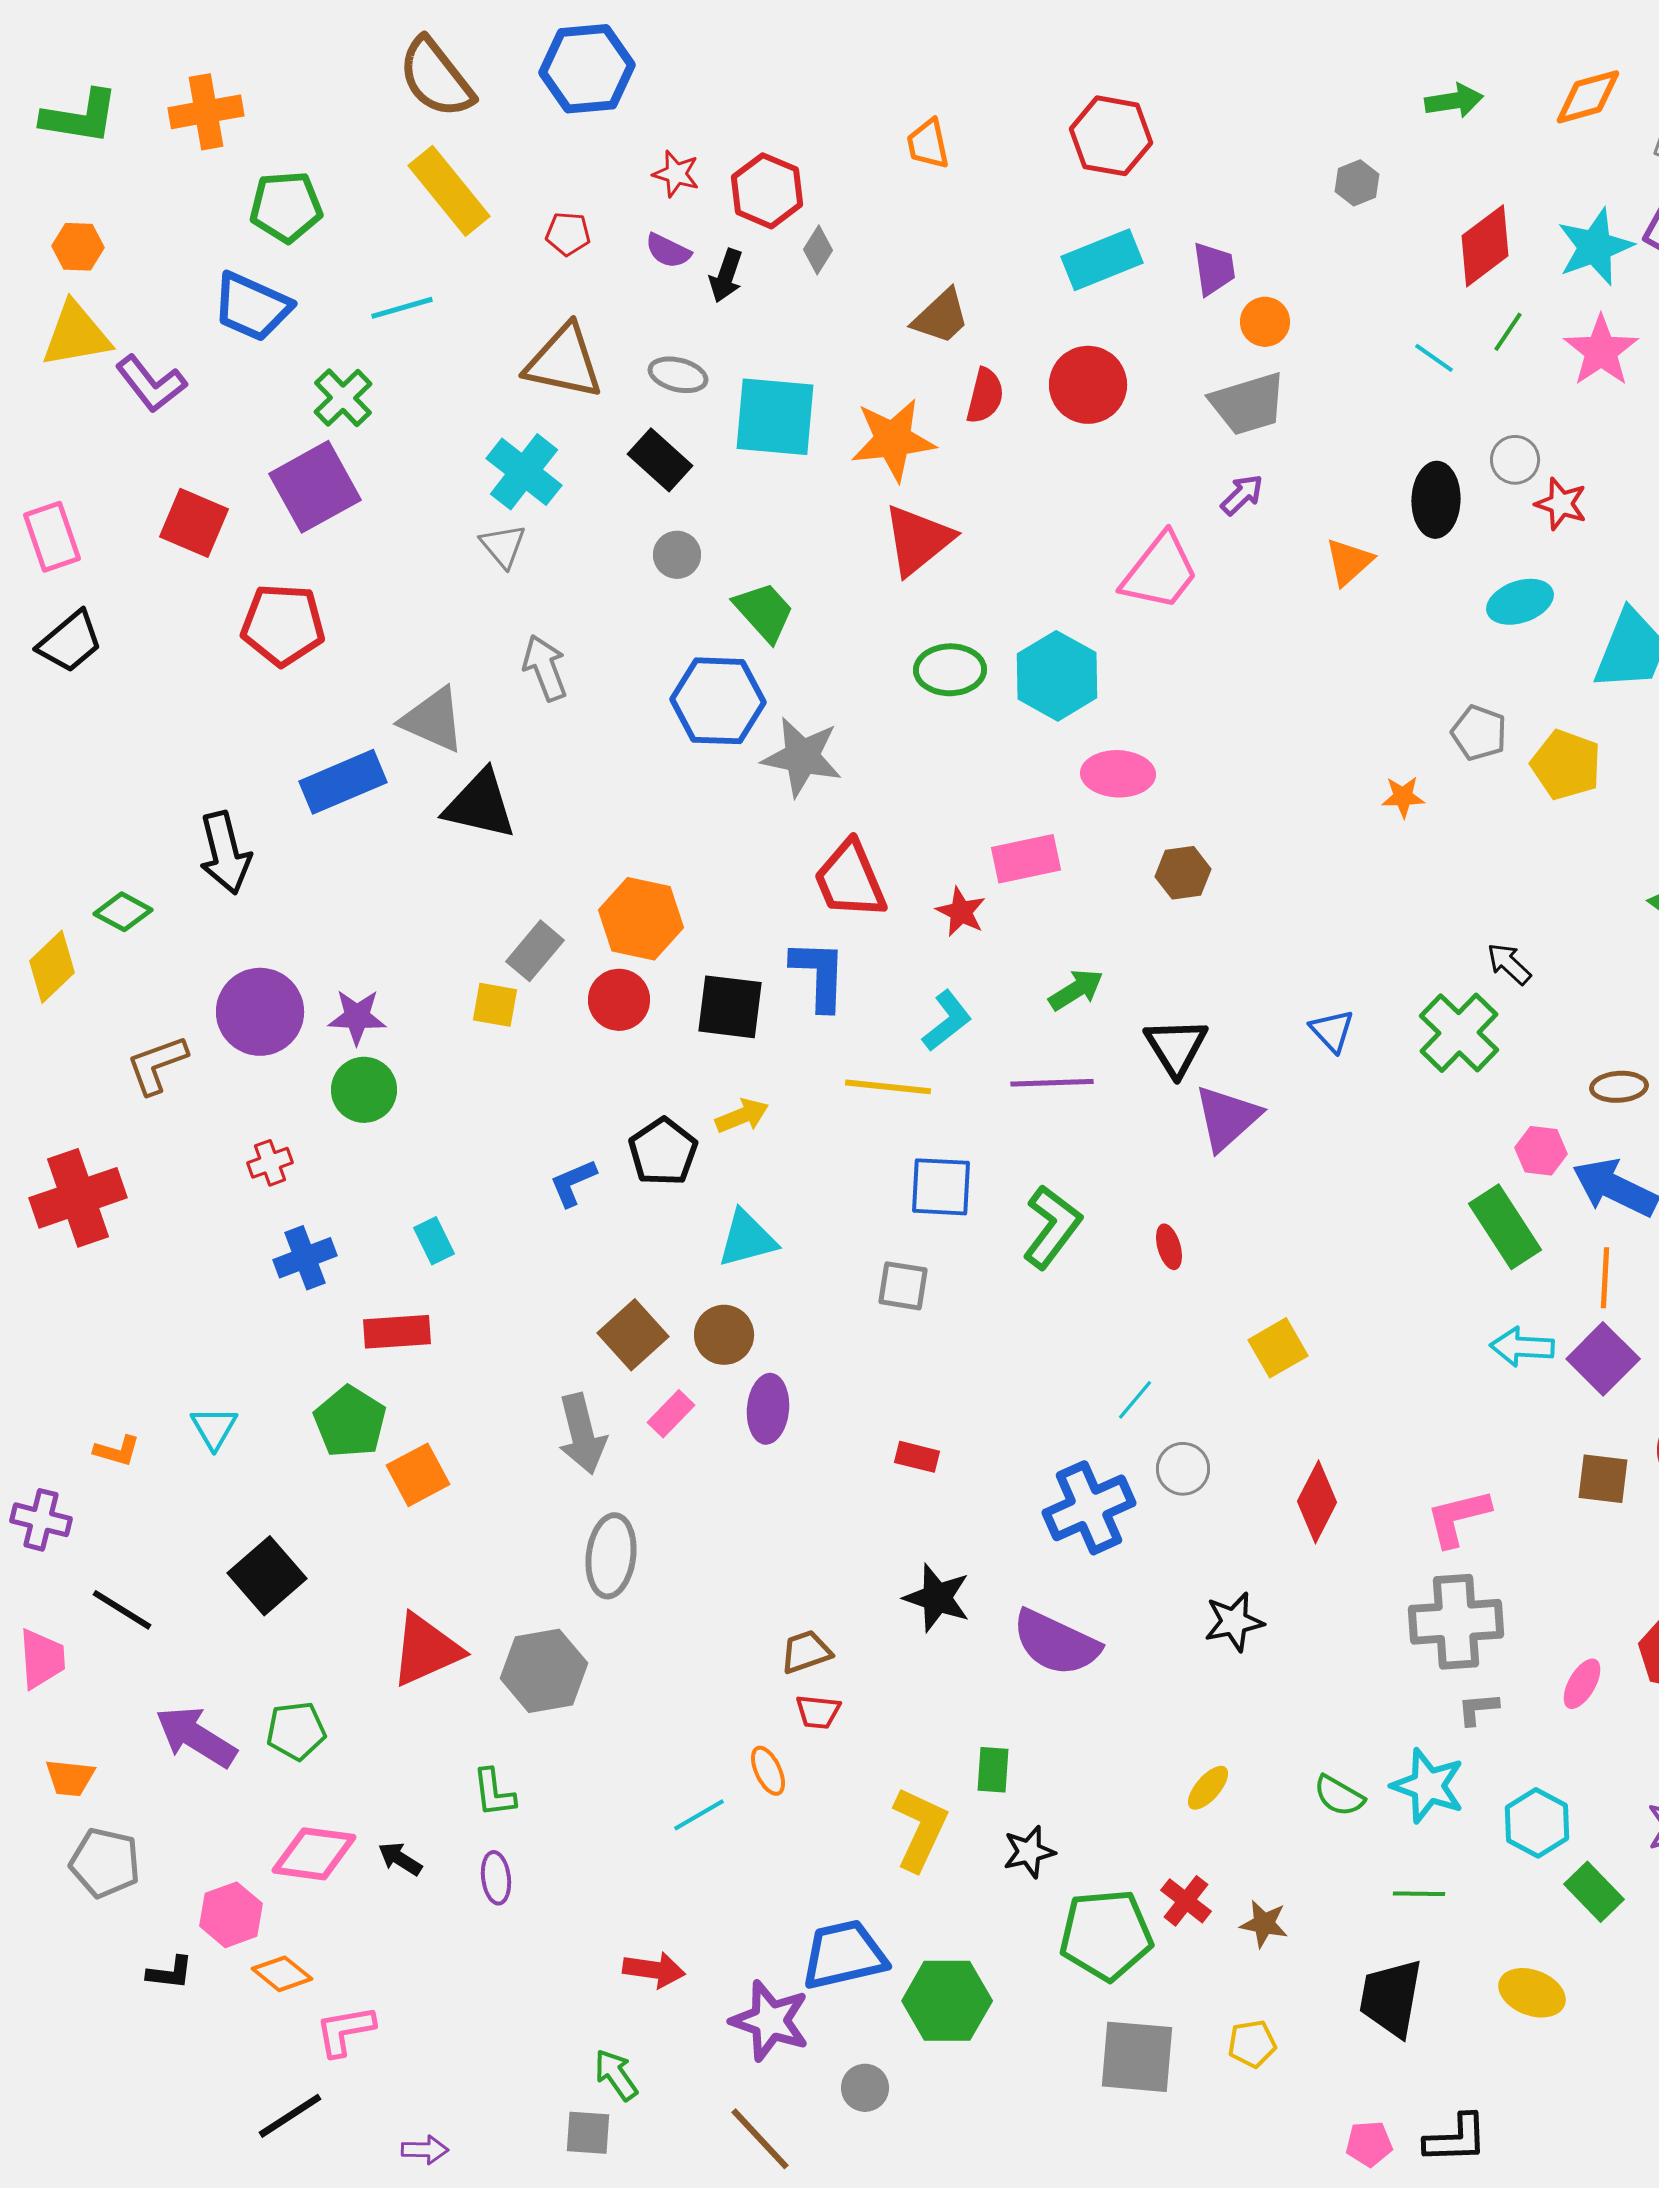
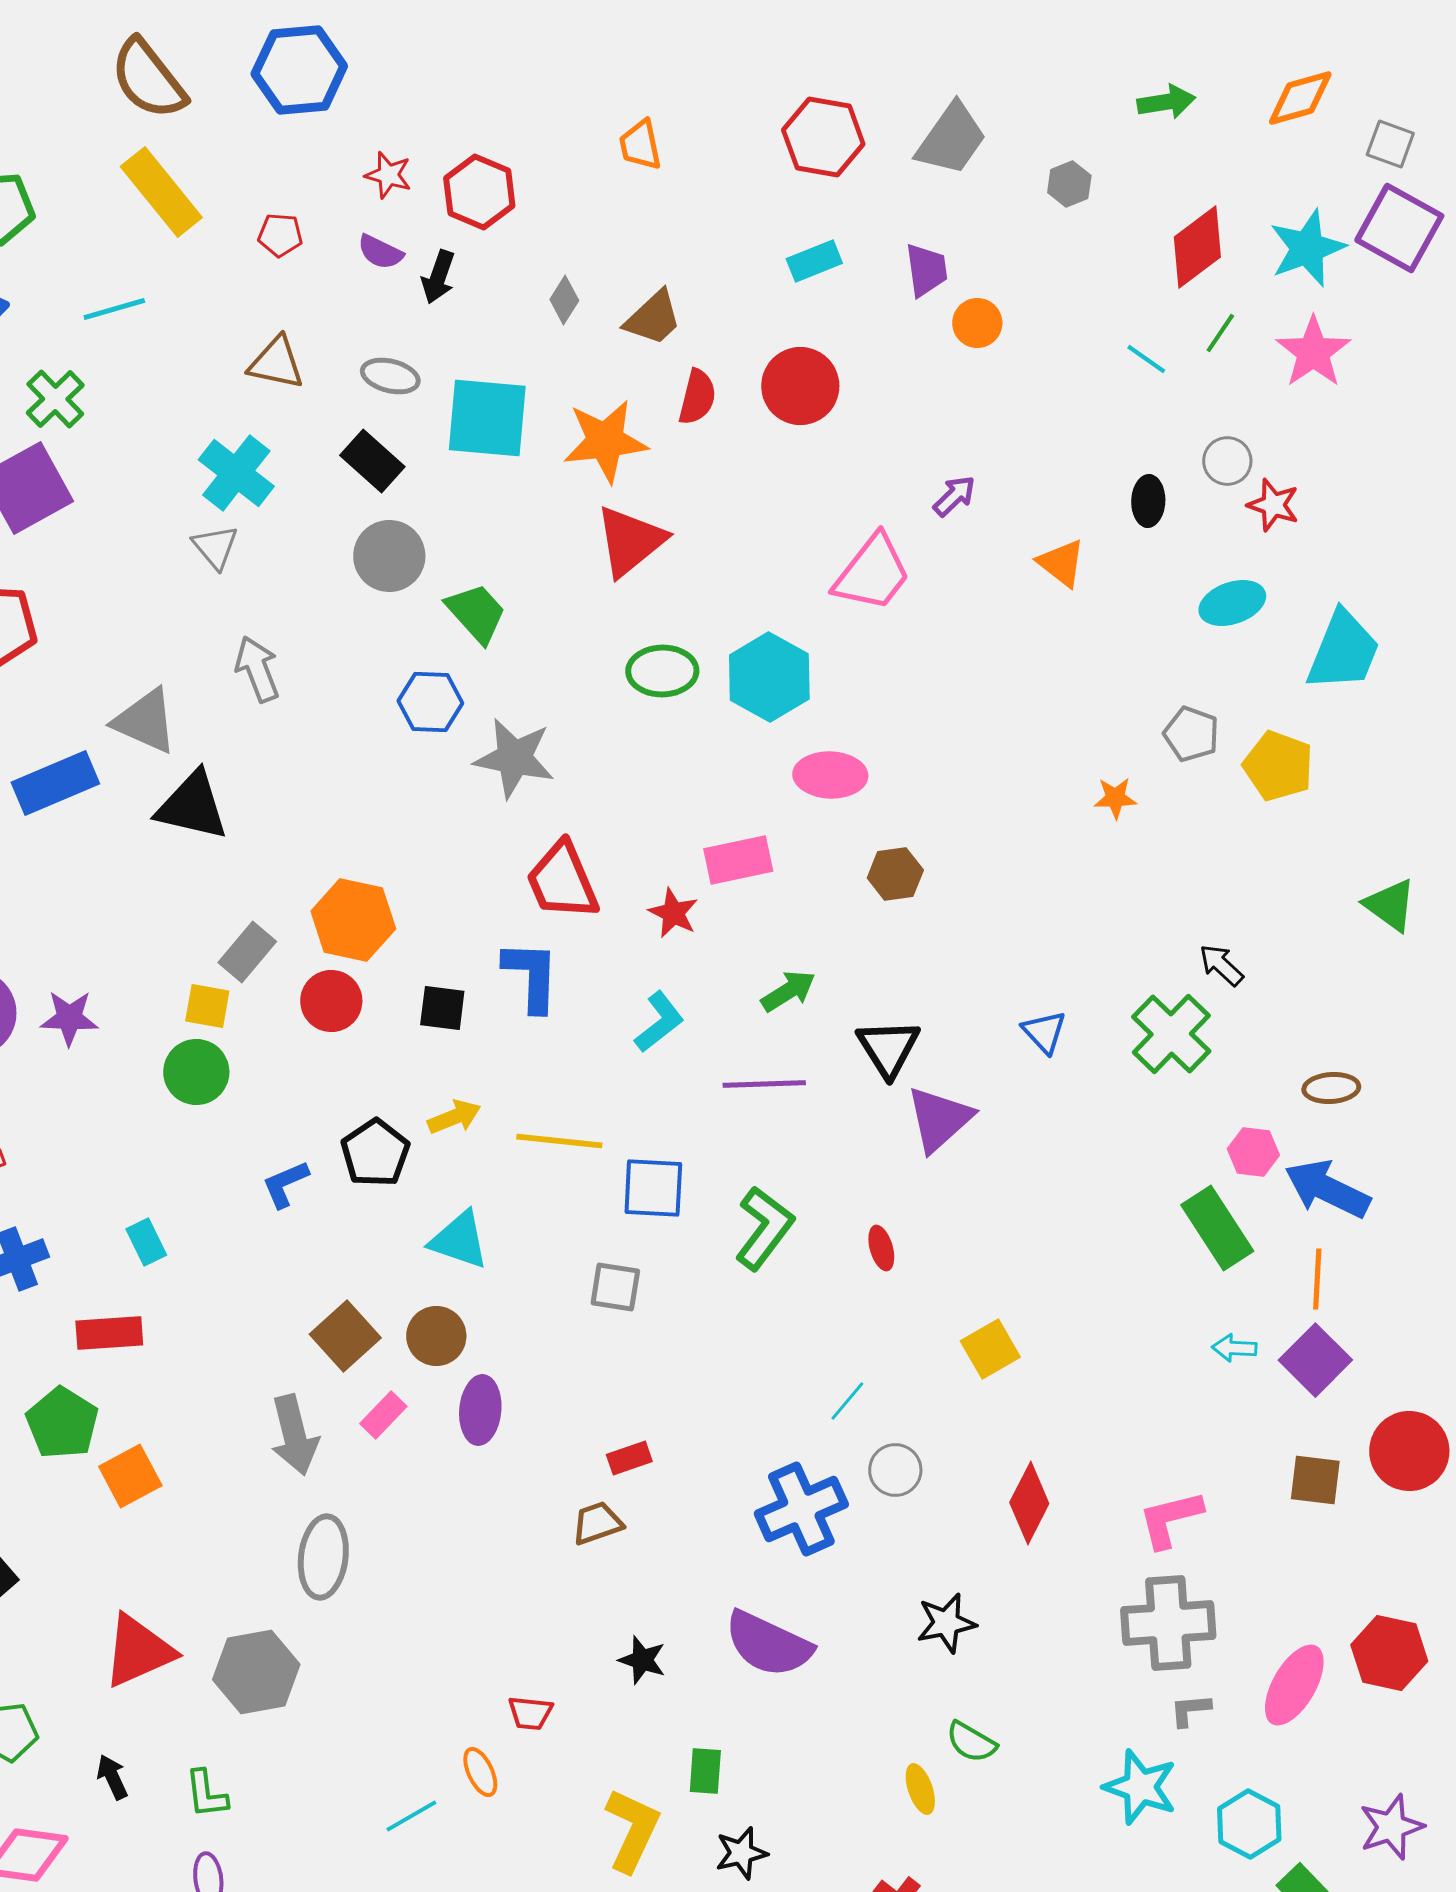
gray diamond: (818, 250) -> (564, 300), moved
cyan rectangle: (1102, 260) -> (814, 261), size x0.7
brown triangle: (564, 362) -> (276, 363), size x0.7
gray trapezoid: (1248, 404) -> (951, 139), moved, turned -38
black ellipse: (1436, 500) -> (1148, 501), size x0.7
gray circle: (677, 555) -> (389, 556), size x1.5
orange triangle: (1349, 562) -> (1061, 563), turned -40
blue hexagon: (718, 701) -> (430, 702), size x0.7
black square: (730, 1007) -> (442, 1008), size x0.7
yellow line: (888, 1087) -> (559, 1141), moved
green circle: (364, 1090) -> (196, 1072), moved
cyan triangle: (747, 1239) -> (459, 1240), turned 34
cyan arrow: (1522, 1347) -> (1234, 1348), size x0.7
red rectangle: (917, 1457) -> (629, 1458), turned -33
black star: (937, 1598) -> (642, 1660), moved, size x0.7
brown trapezoid: (806, 1652) -> (597, 1523), moved
pink ellipse: (1582, 1684) -> (1294, 1685), size x1.6
yellow ellipse: (1208, 1788) -> (920, 1789), turned -60
green semicircle: (1339, 1796) -> (971, 1742), moved
black arrow: (400, 1859) -> (112, 1777), moved, turned 33

